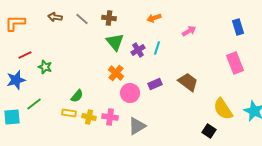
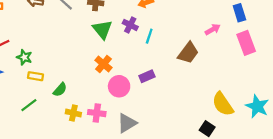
pink arrow: (189, 31) -> (213, 29), moved
purple cross: (138, 50) -> (130, 25), moved, turned -32
pink rectangle: (235, 63) -> (246, 43), moved
brown trapezoid: (188, 82) -> (188, 53), moved, turned 90
green line: (34, 104) -> (29, 105), moved
yellow rectangle: (69, 113) -> (35, 76), moved

